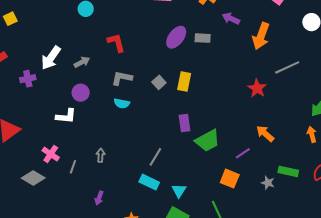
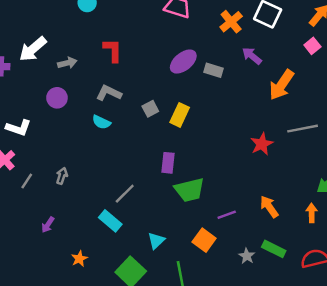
white L-shape: (66, 116) -> (18, 128), moved
orange arrow: (265, 134) -> (269, 207), moved
cyan triangle: (179, 191) -> (156, 241), moved

